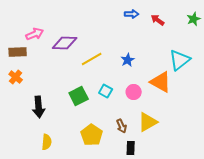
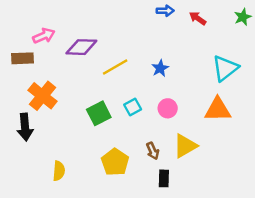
orange cross: (16, 77) -> (43, 96), moved, size x1.6
orange triangle: (161, 82) -> (218, 110), moved, turned -30
cyan square: (106, 91) -> (133, 107), turned 32
black arrow: (39, 107) -> (25, 127), moved

